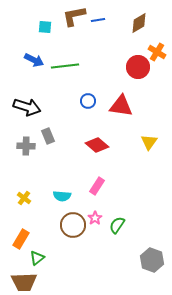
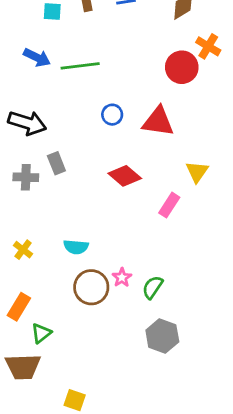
pink rectangle: (97, 186) -> (169, 205), moved
gray hexagon: (152, 260) -> (162, 336), moved

